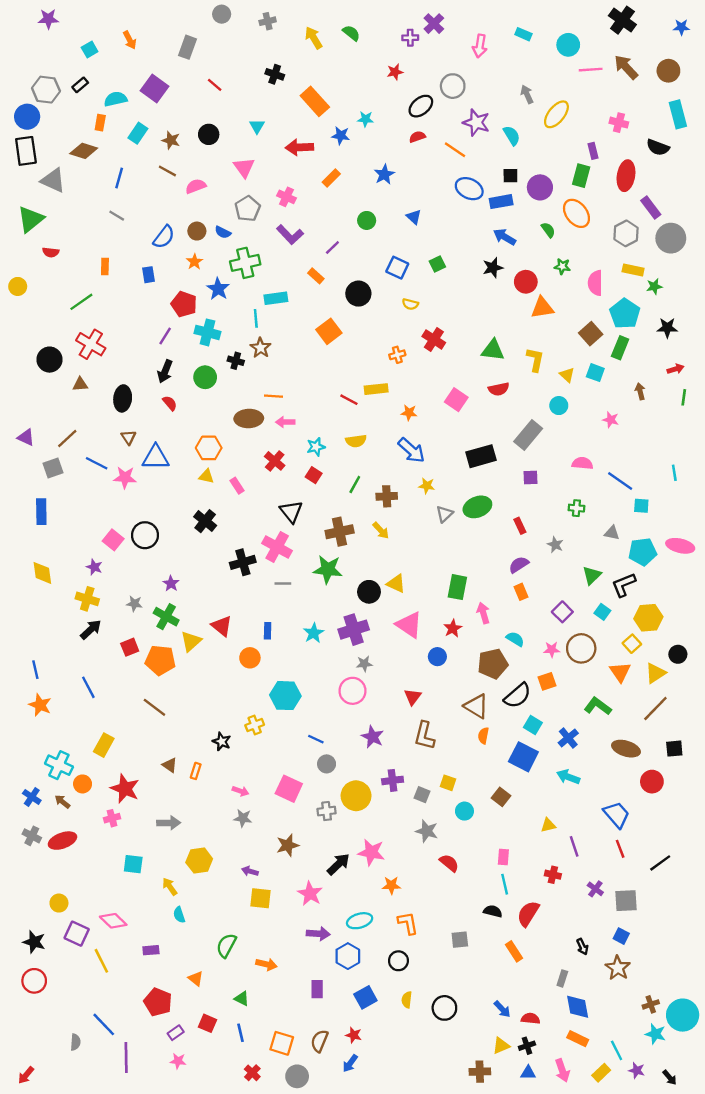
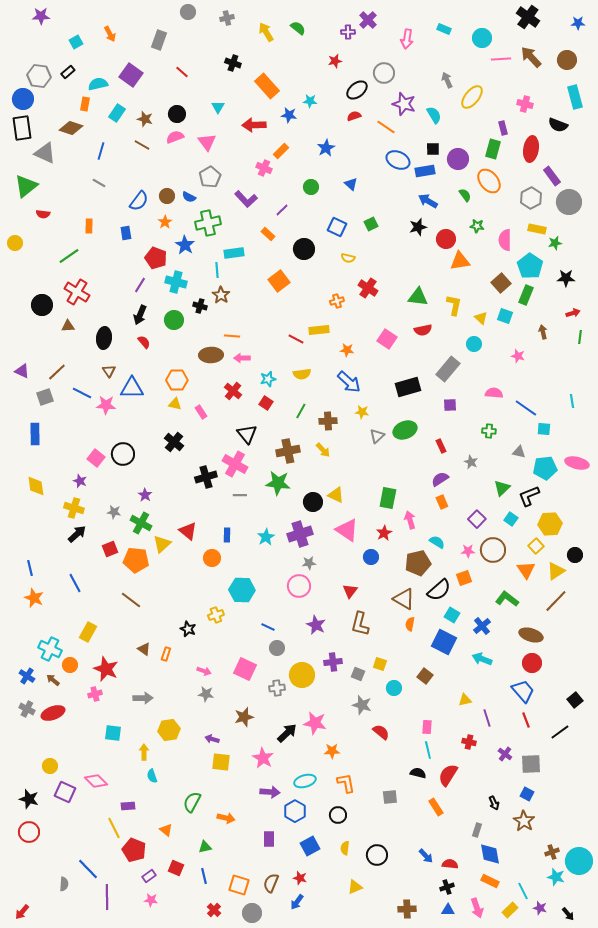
pink semicircle: (196, 186) -> (175, 137), moved
pink cross: (286, 197) -> (264, 168), moved
black square: (674, 749) -> (575, 700), moved, turned -35
red circle: (652, 782) -> (532, 663), moved
yellow arrow: (170, 887) -> (144, 752), turned 35
yellow line: (101, 961) -> (114, 828), moved
green triangle: (242, 999) -> (205, 847), turned -40
yellow triangle: (501, 1046) -> (355, 887), moved

